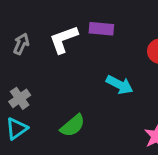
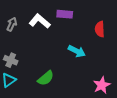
white L-shape: (64, 39) -> (40, 21), turned 60
gray cross: (20, 98) -> (11, 60), turned -32

